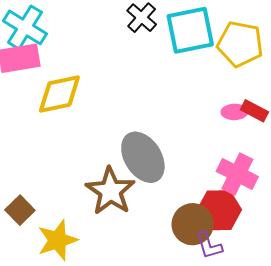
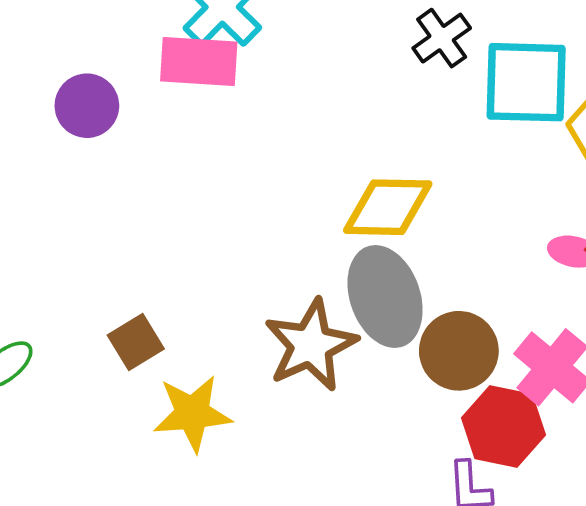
yellow diamond: (59, 94) -> (388, 207), moved
brown circle: (193, 224) -> (459, 351), moved

